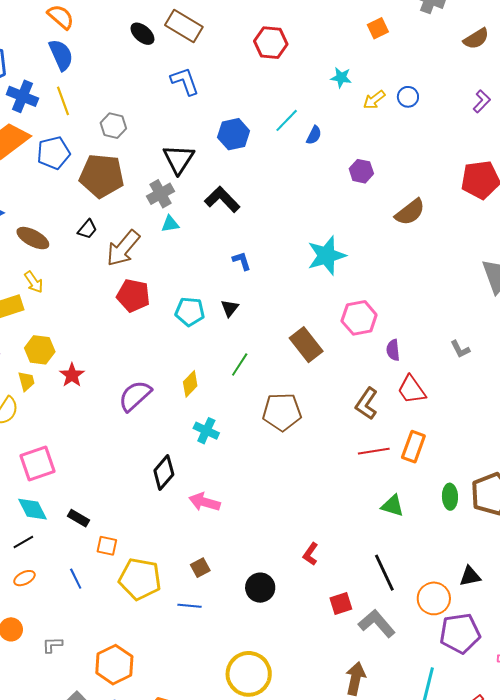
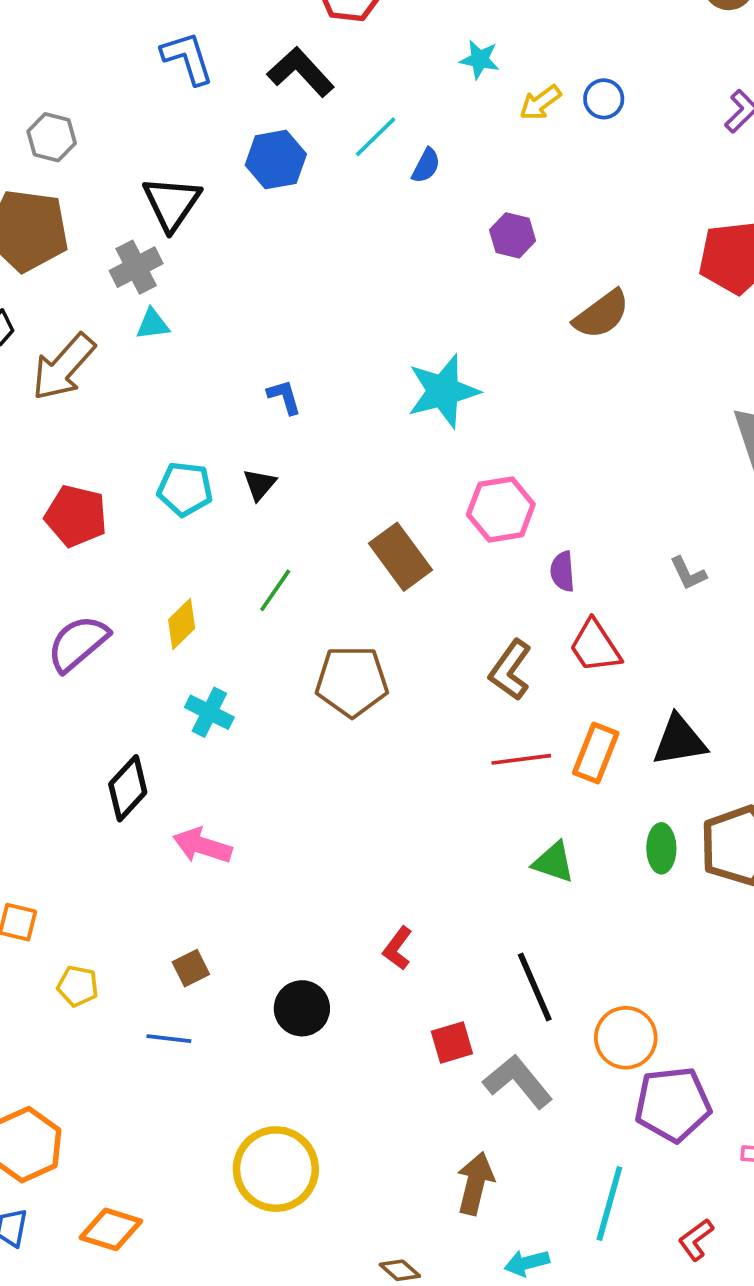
black L-shape: (222, 199) -> (301, 72), moved
red pentagon: (133, 296) -> (76, 516), moved
black triangle: (470, 576) -> (679, 741), moved, size x1.4
yellow pentagon: (140, 579) -> (78, 986), size x0.5

